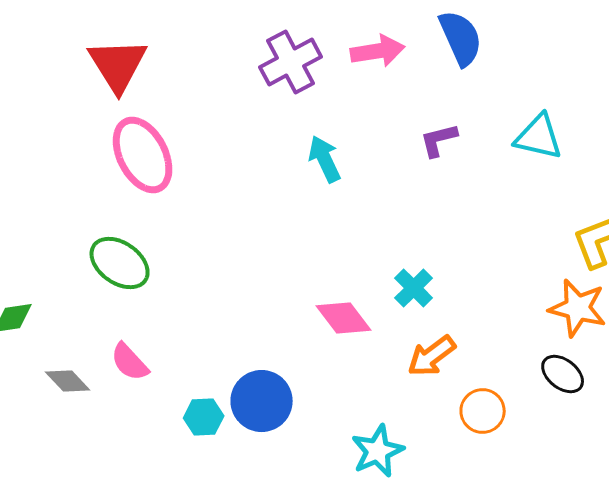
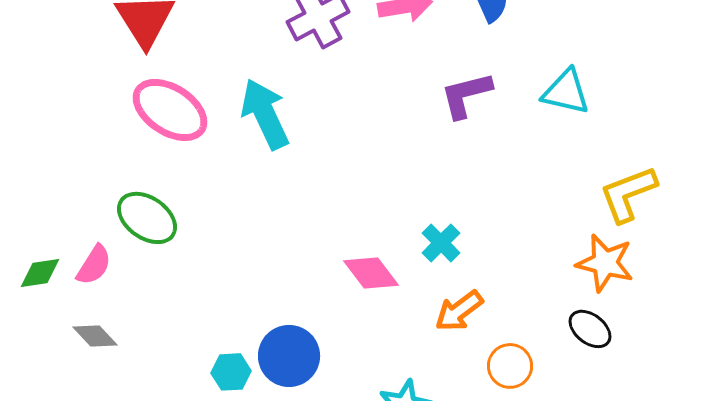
purple L-shape: (439, 140) -> (466, 95), size x1.4
pink ellipse: (143, 155) -> (170, 110), turned -30
cyan arrow: (325, 159) -> (265, 114), moved, size x1.5
pink semicircle: (130, 362) -> (94, 265), moved, turned -105

